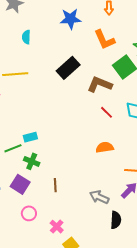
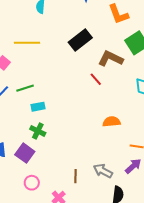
red line: (107, 112) -> (96, 79), moved
green line: (13, 148) -> (25, 88), moved
brown line: (55, 185) -> (76, 176), moved

